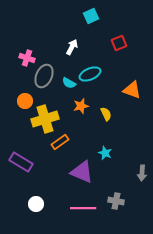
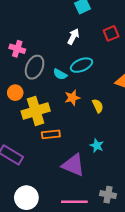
white arrow: (72, 47) -> (73, 37), moved
orange rectangle: (60, 142) -> (51, 134), turned 30
white circle: (36, 204) -> (26, 198), size x1.5

